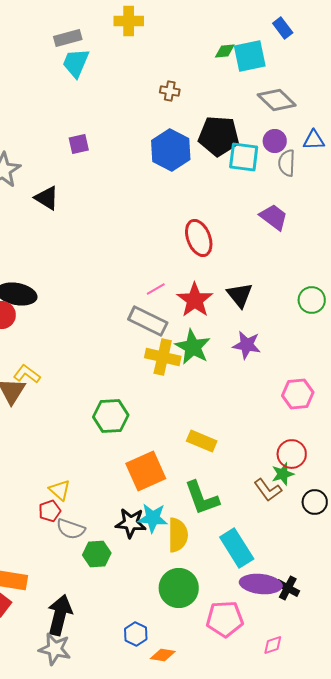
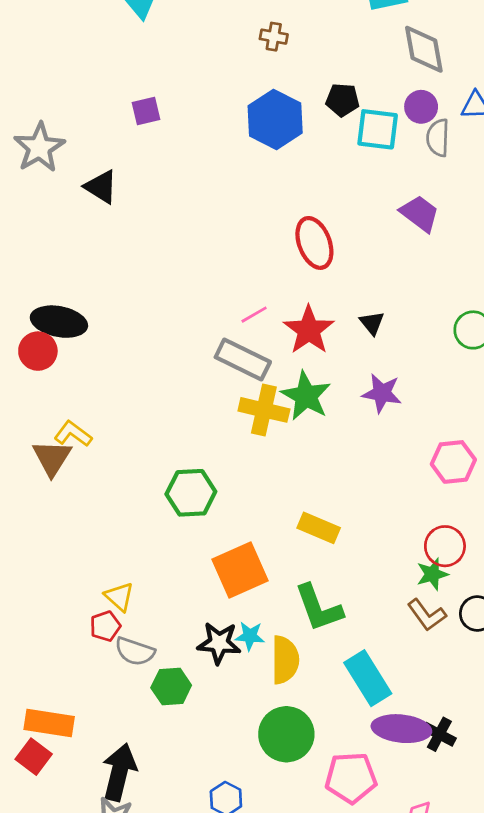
gray diamond: (277, 100) -> (424, 49), turned 36
black pentagon: (219, 136) -> (342, 100), size x0.6
black triangle: (240, 295) -> (372, 323), size x0.7
brown L-shape: (268, 490) -> (427, 615), moved
cyan star: (153, 518) -> (250, 636), size x0.7

